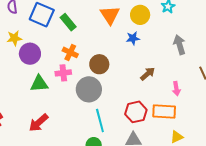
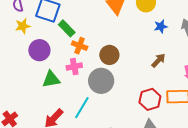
green rectangle: (68, 22) -> (67, 28), moved
yellow star: (14, 38) -> (23, 26), moved
blue star: (133, 38) -> (161, 26), moved
cyan line: (100, 121) -> (82, 108), moved, turned 50

